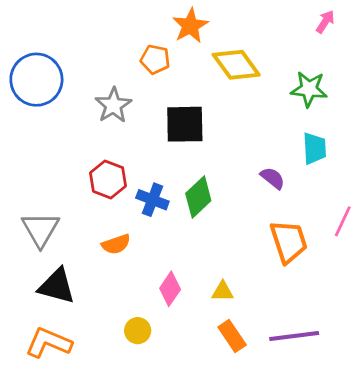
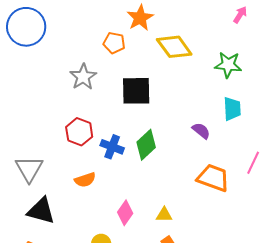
blue circle: (36, 80) -> (26, 27), moved
orange trapezoid: (289, 242) -> (213, 178), turned -52

